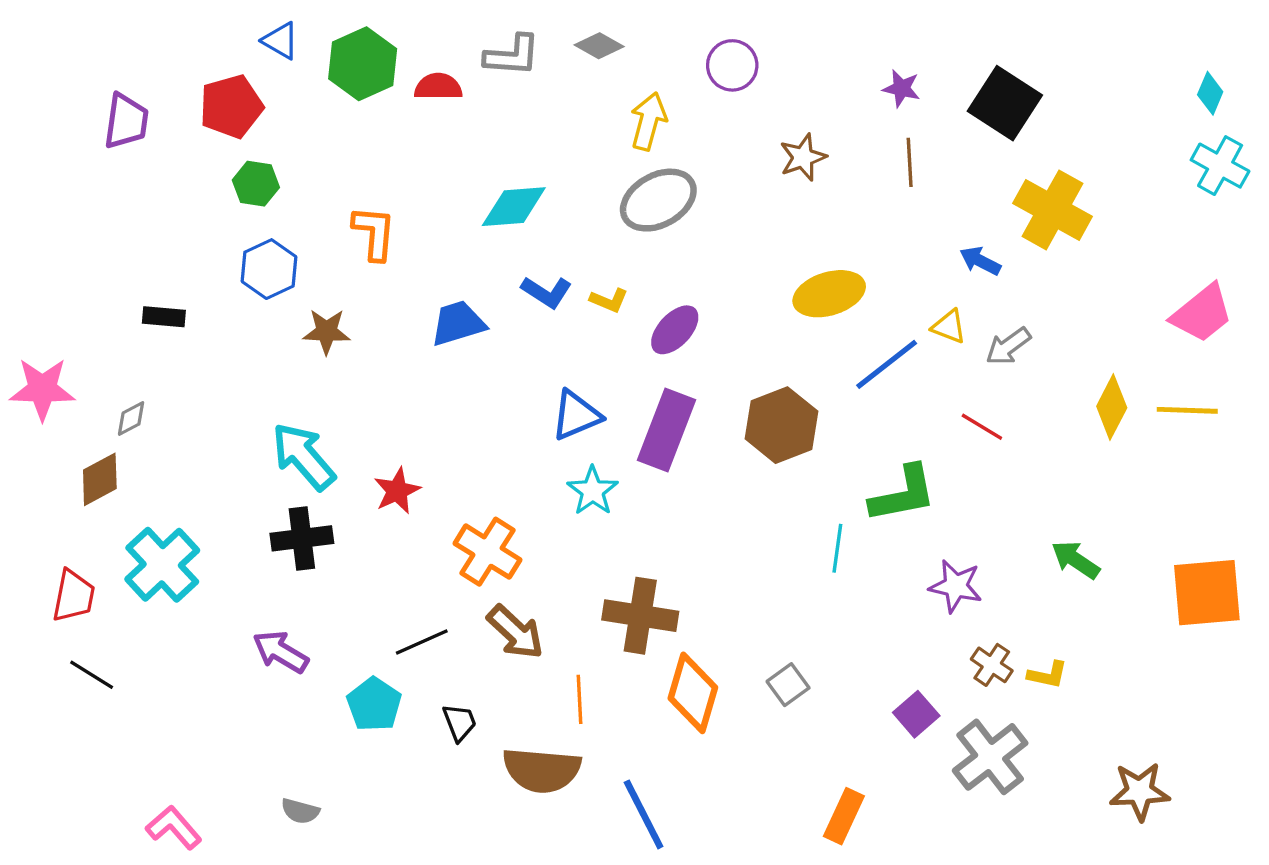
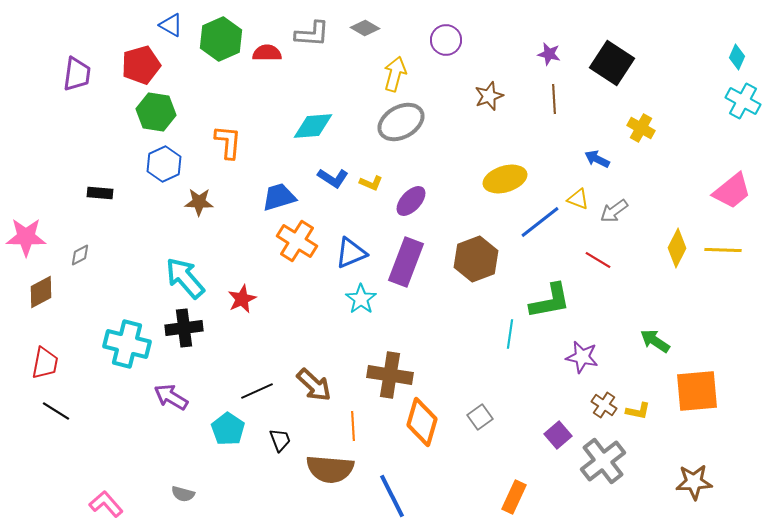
green hexagon: (256, 184) -> (156, 112), size x1.4
yellow cross: (1053, 210) -> (641, 128), size x0.6
brown diamond: (100, 479) -> (41, 292), moved
orange cross: (487, 552) -> (297, 241), moved
cyan cross: (162, 565) -> (127, 344), moved, turned -33
orange square: (1207, 593) -> (697, 391), moved

